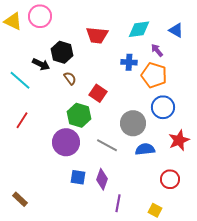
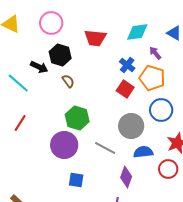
pink circle: (40, 16) -> (51, 23), moved
blue cross: (129, 62) -> (127, 65), turned 35
red square: (98, 93) -> (125, 89), moved
purple diamond: (102, 179) -> (126, 177), moved
red circle: (170, 179) -> (168, 169), moved

